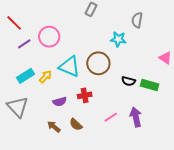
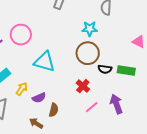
brown circle: (98, 63) -> (88, 53), moved
yellow arrow: (45, 77) -> (22, 89), moved
red cross: (85, 95) -> (83, 86), moved, turned -32
brown semicircle: (76, 124) -> (54, 110), moved, turned -112

